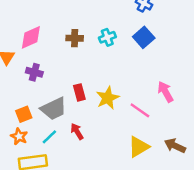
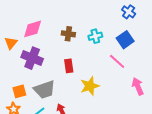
purple cross: (34, 72) -> (32, 58), size x1.5
red rectangle: (79, 92) -> (69, 66), moved
pink line: (140, 110) -> (117, 61), moved

